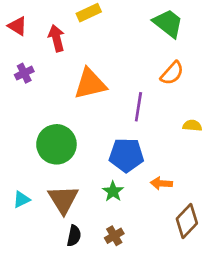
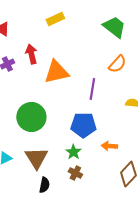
red arrow: (56, 38) -> (31, 54), moved
brown cross: (114, 236) -> (75, 173), moved, turned -32

